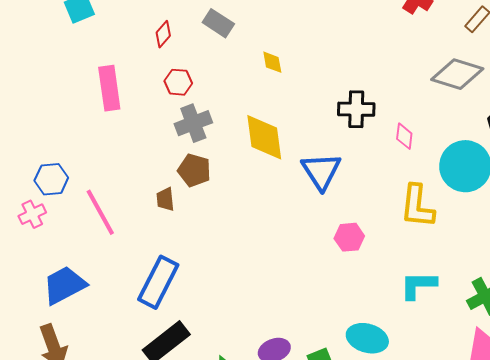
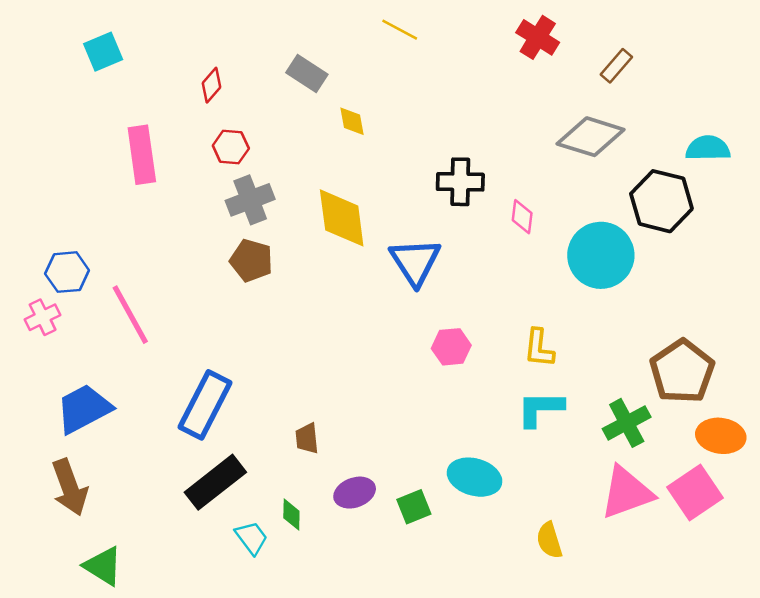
gray rectangle: (218, 23) -> (307, 73), moved
brown trapezoid: (165, 199) -> (307, 438), moved
yellow L-shape: (417, 206) -> (539, 348), moved, size x0.7

